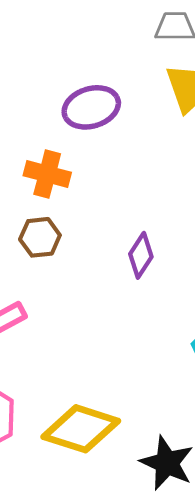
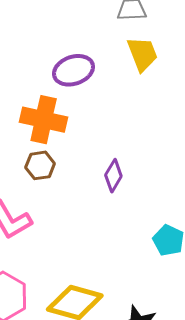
orange cross: (47, 174) -> (44, 120), size x1.4

